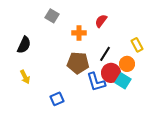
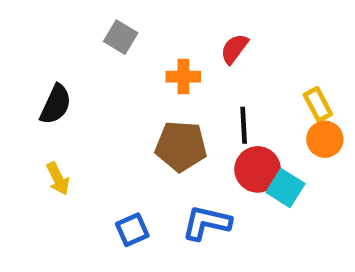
black line: (105, 54) -> (244, 125), turned -35
orange circle: (127, 64) -> (325, 139), moved
blue L-shape: (96, 82) -> (207, 223), moved, turned 120

